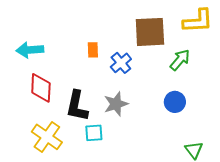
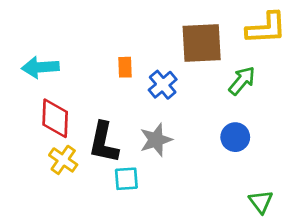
yellow cross: (47, 137) -> (63, 160), moved, size x0.7

